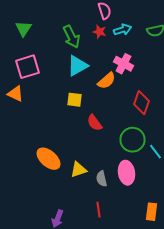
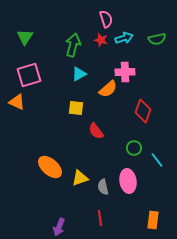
green arrow: (72, 37) -> (73, 45), turned -140
pink cross: (124, 64) -> (125, 72), turned -30
cyan triangle: (78, 66) -> (79, 74), size x0.7
green circle: (132, 140) -> (134, 148), size x0.6

